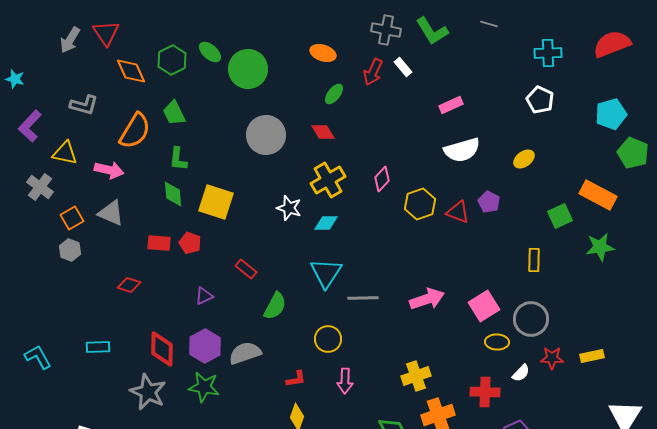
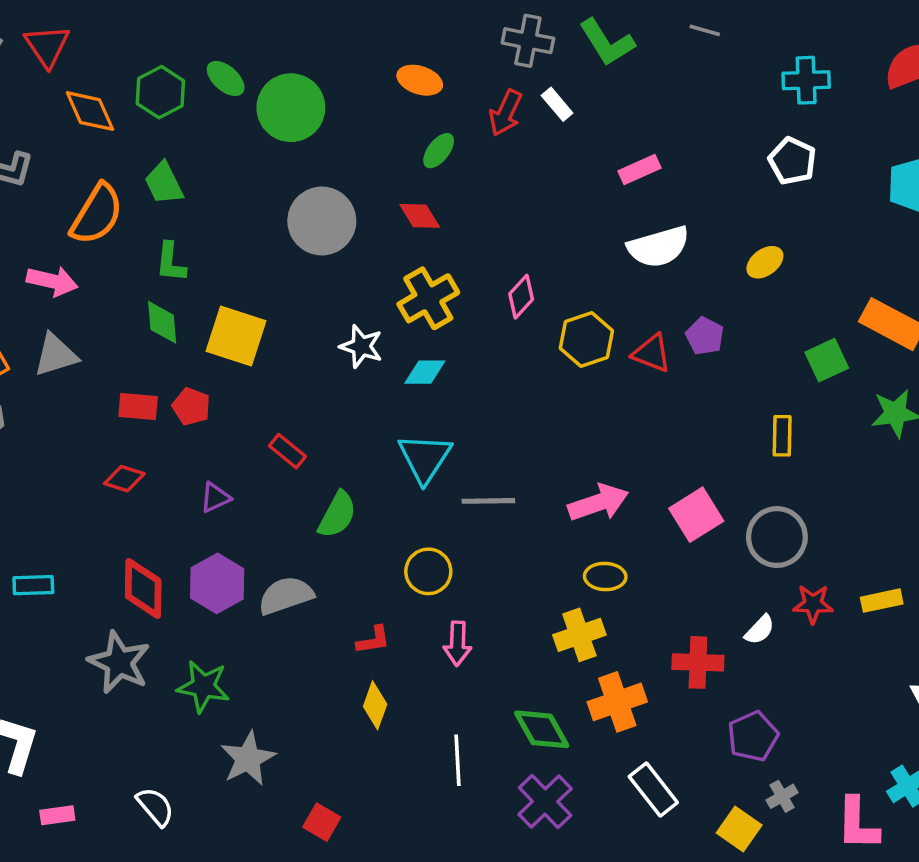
gray triangle: (111, 213) -> (56, 355), turned -40
red diamond: (129, 285) -> (124, 479), moved
yellow ellipse: (497, 342) -> (605, 577), moved
green star: (204, 387) -> (203, 686), moved

